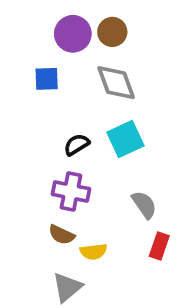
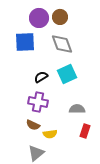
blue square: (47, 79) -> (25, 42), size x1.5
gray semicircle: (144, 205) -> (77, 109), turned -56

